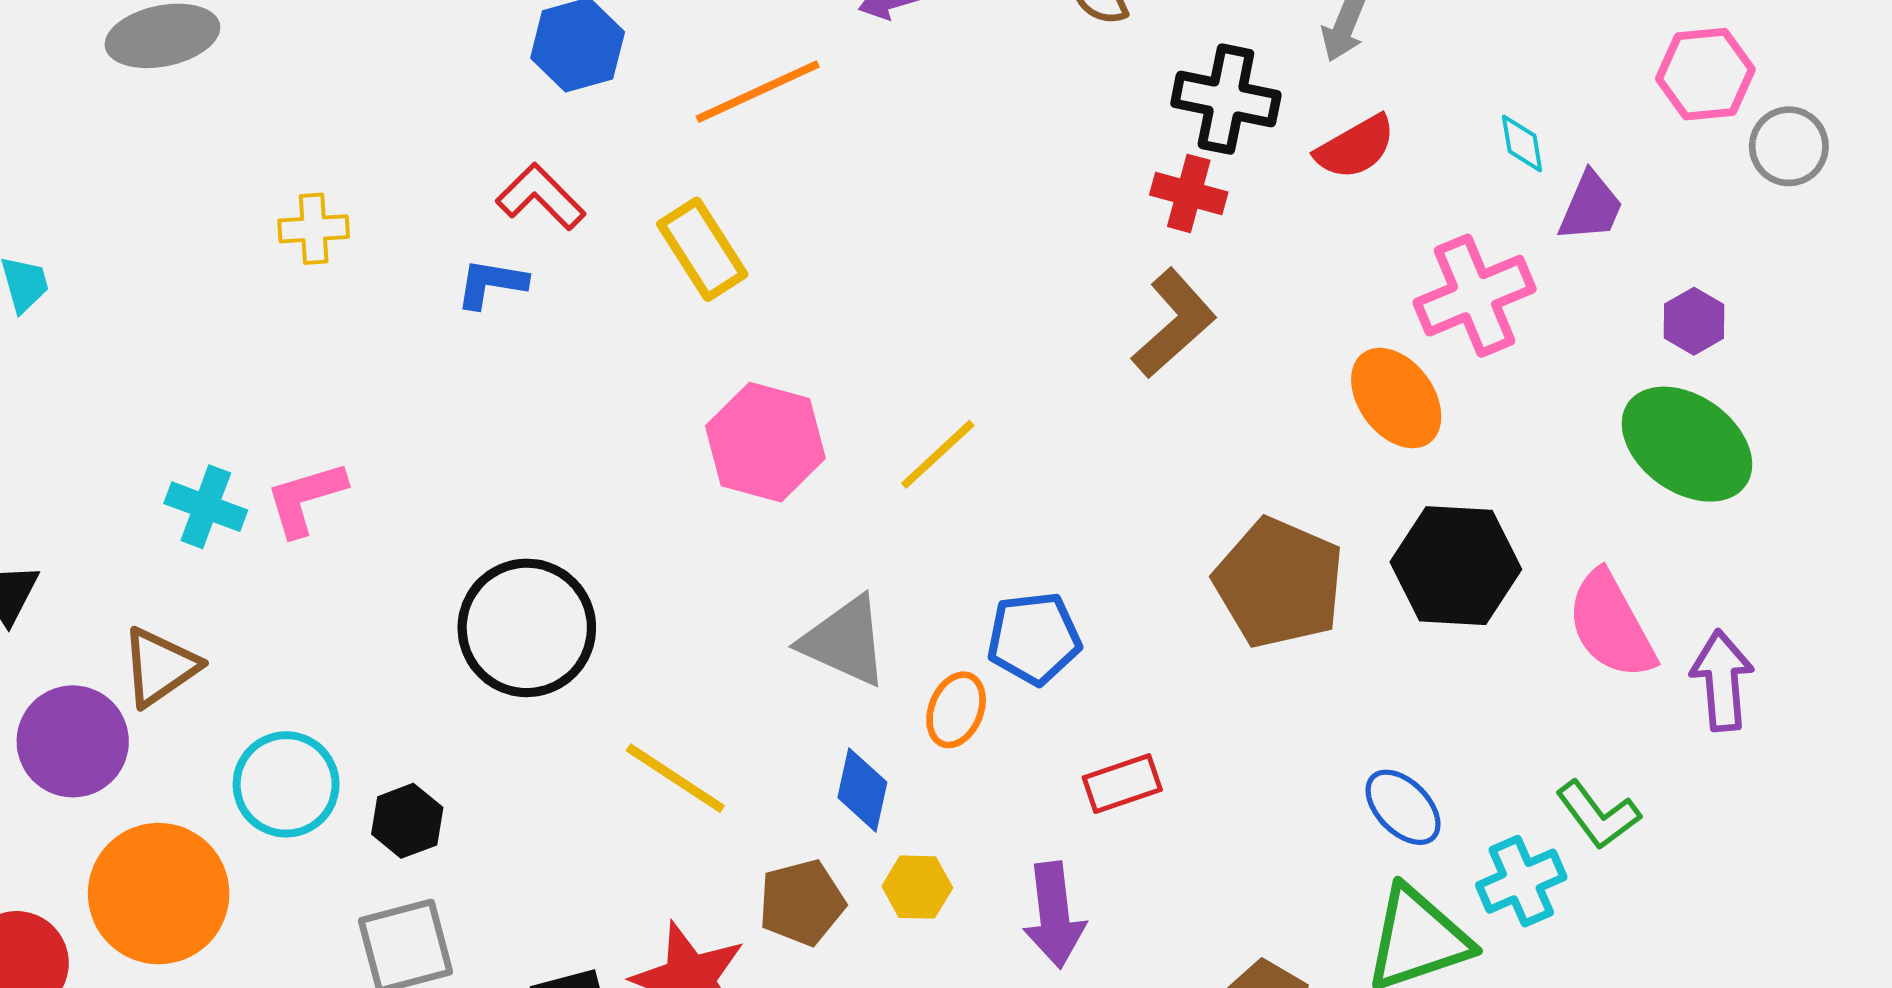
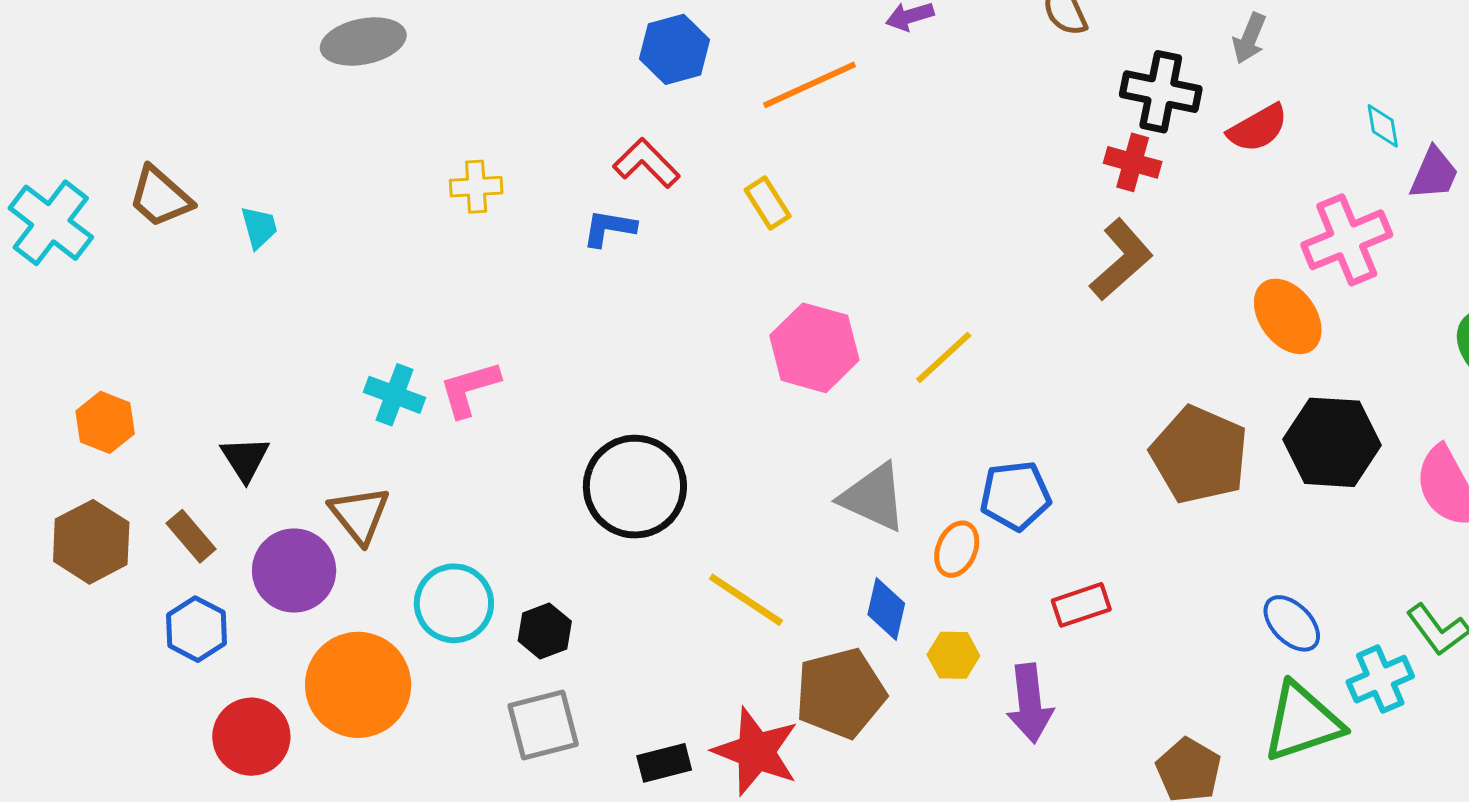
yellow rectangle: (702, 249) -> (768, 203), size x0.7
brown triangle: (160, 667) -> (360, 515), turned -34
yellow hexagon: (917, 887) -> (953, 655), moved
brown pentagon: (802, 902) -> (840, 693), size x1.4

